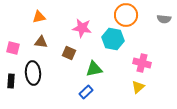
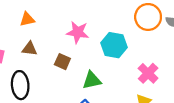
orange circle: (126, 15) -> (148, 17), moved
pink cross: (142, 63) -> (148, 73), turned 30

